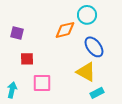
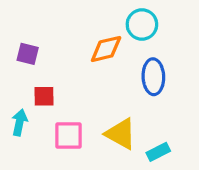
blue ellipse: (94, 47) -> (153, 77), turned 35
yellow triangle: (86, 72) -> (121, 134), moved
cyan arrow: (12, 90) -> (20, 122), moved

